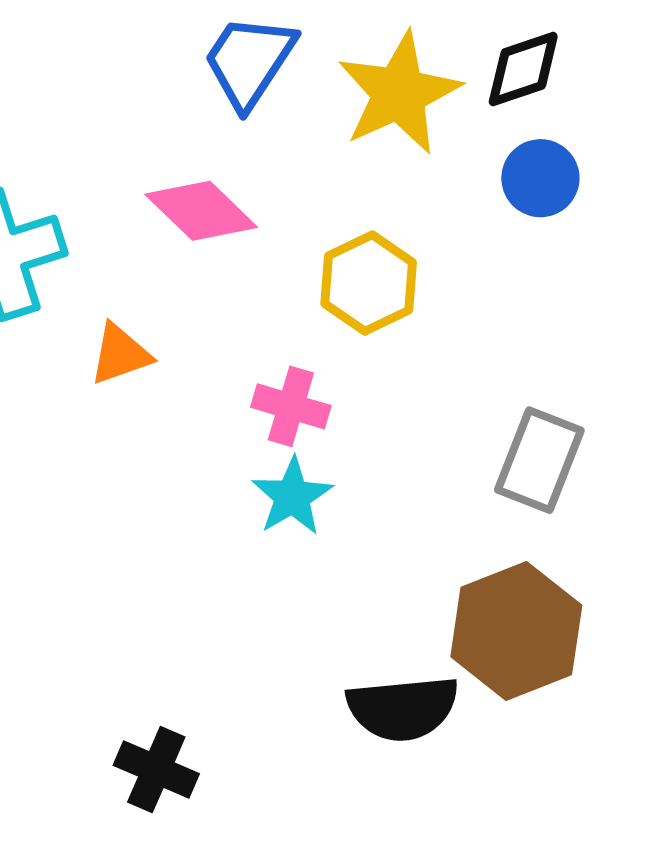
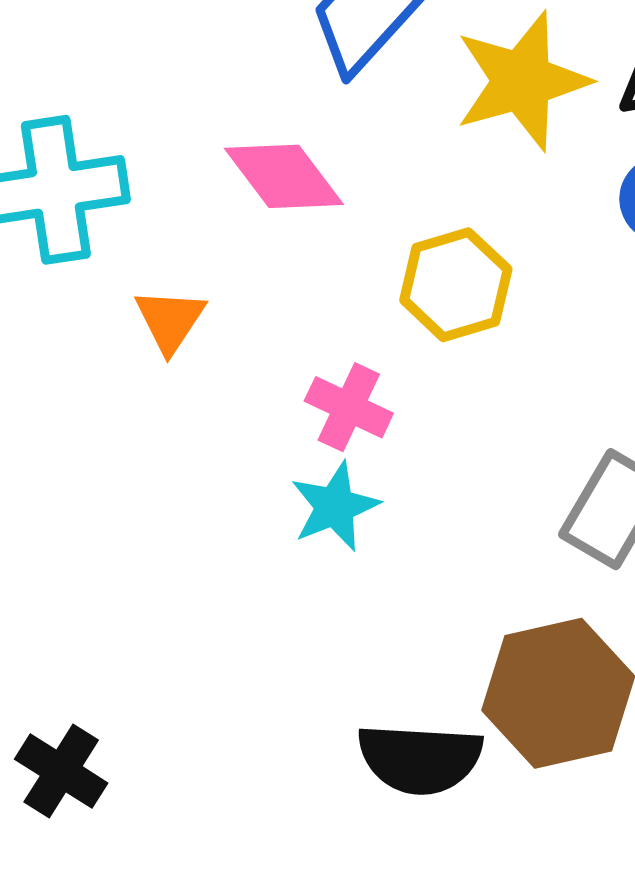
orange triangle: (120, 354) -> (170, 320), turned -46
black cross: (156, 769) -> (61, 771), moved

